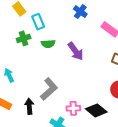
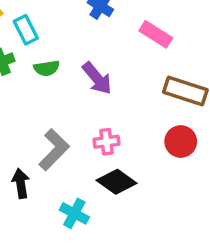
pink cross: (73, 108) -> (107, 142), moved
black diamond: (96, 110) -> (117, 182), moved

